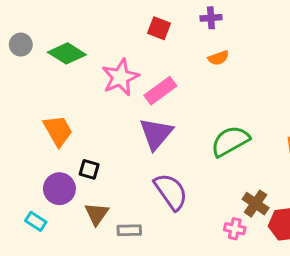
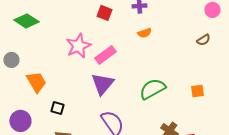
gray circle: (21, 45) -> (11, 60), moved
green diamond: (67, 53) -> (26, 21), moved
purple circle: (59, 189) -> (20, 121), moved

